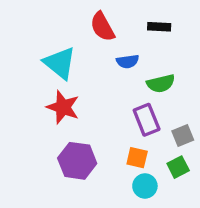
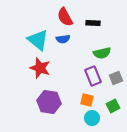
black rectangle: (159, 27) -> (93, 23), moved
blue semicircle: (128, 61) -> (63, 39), moved
gray square: (183, 136) -> (116, 78), moved

